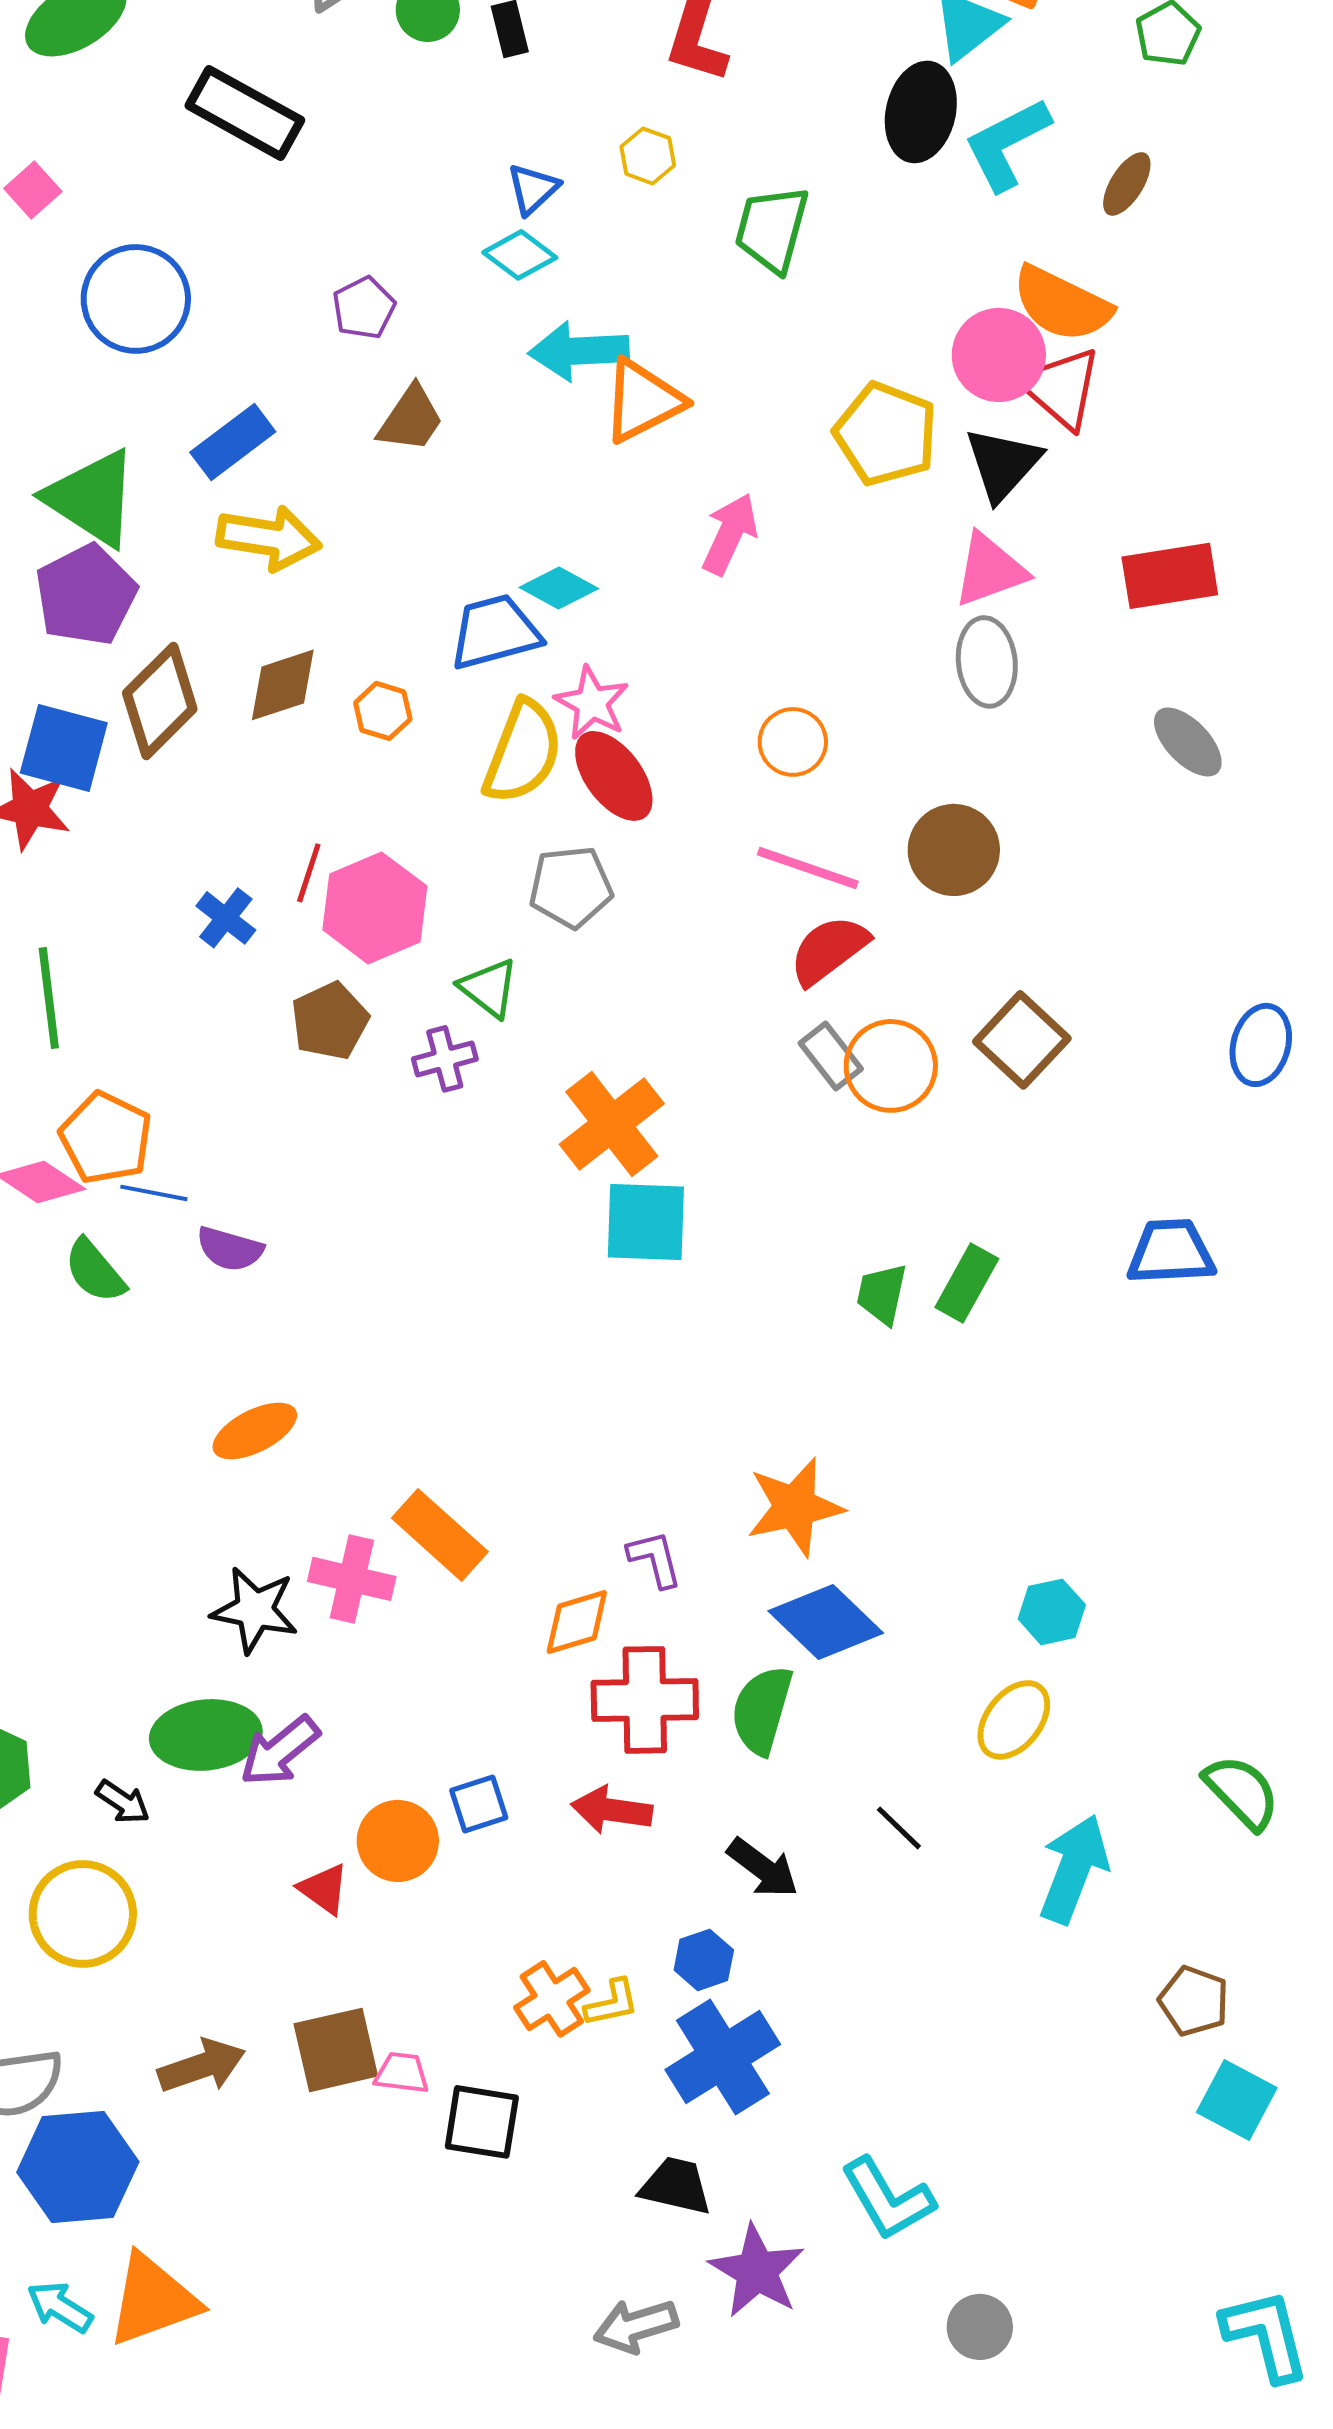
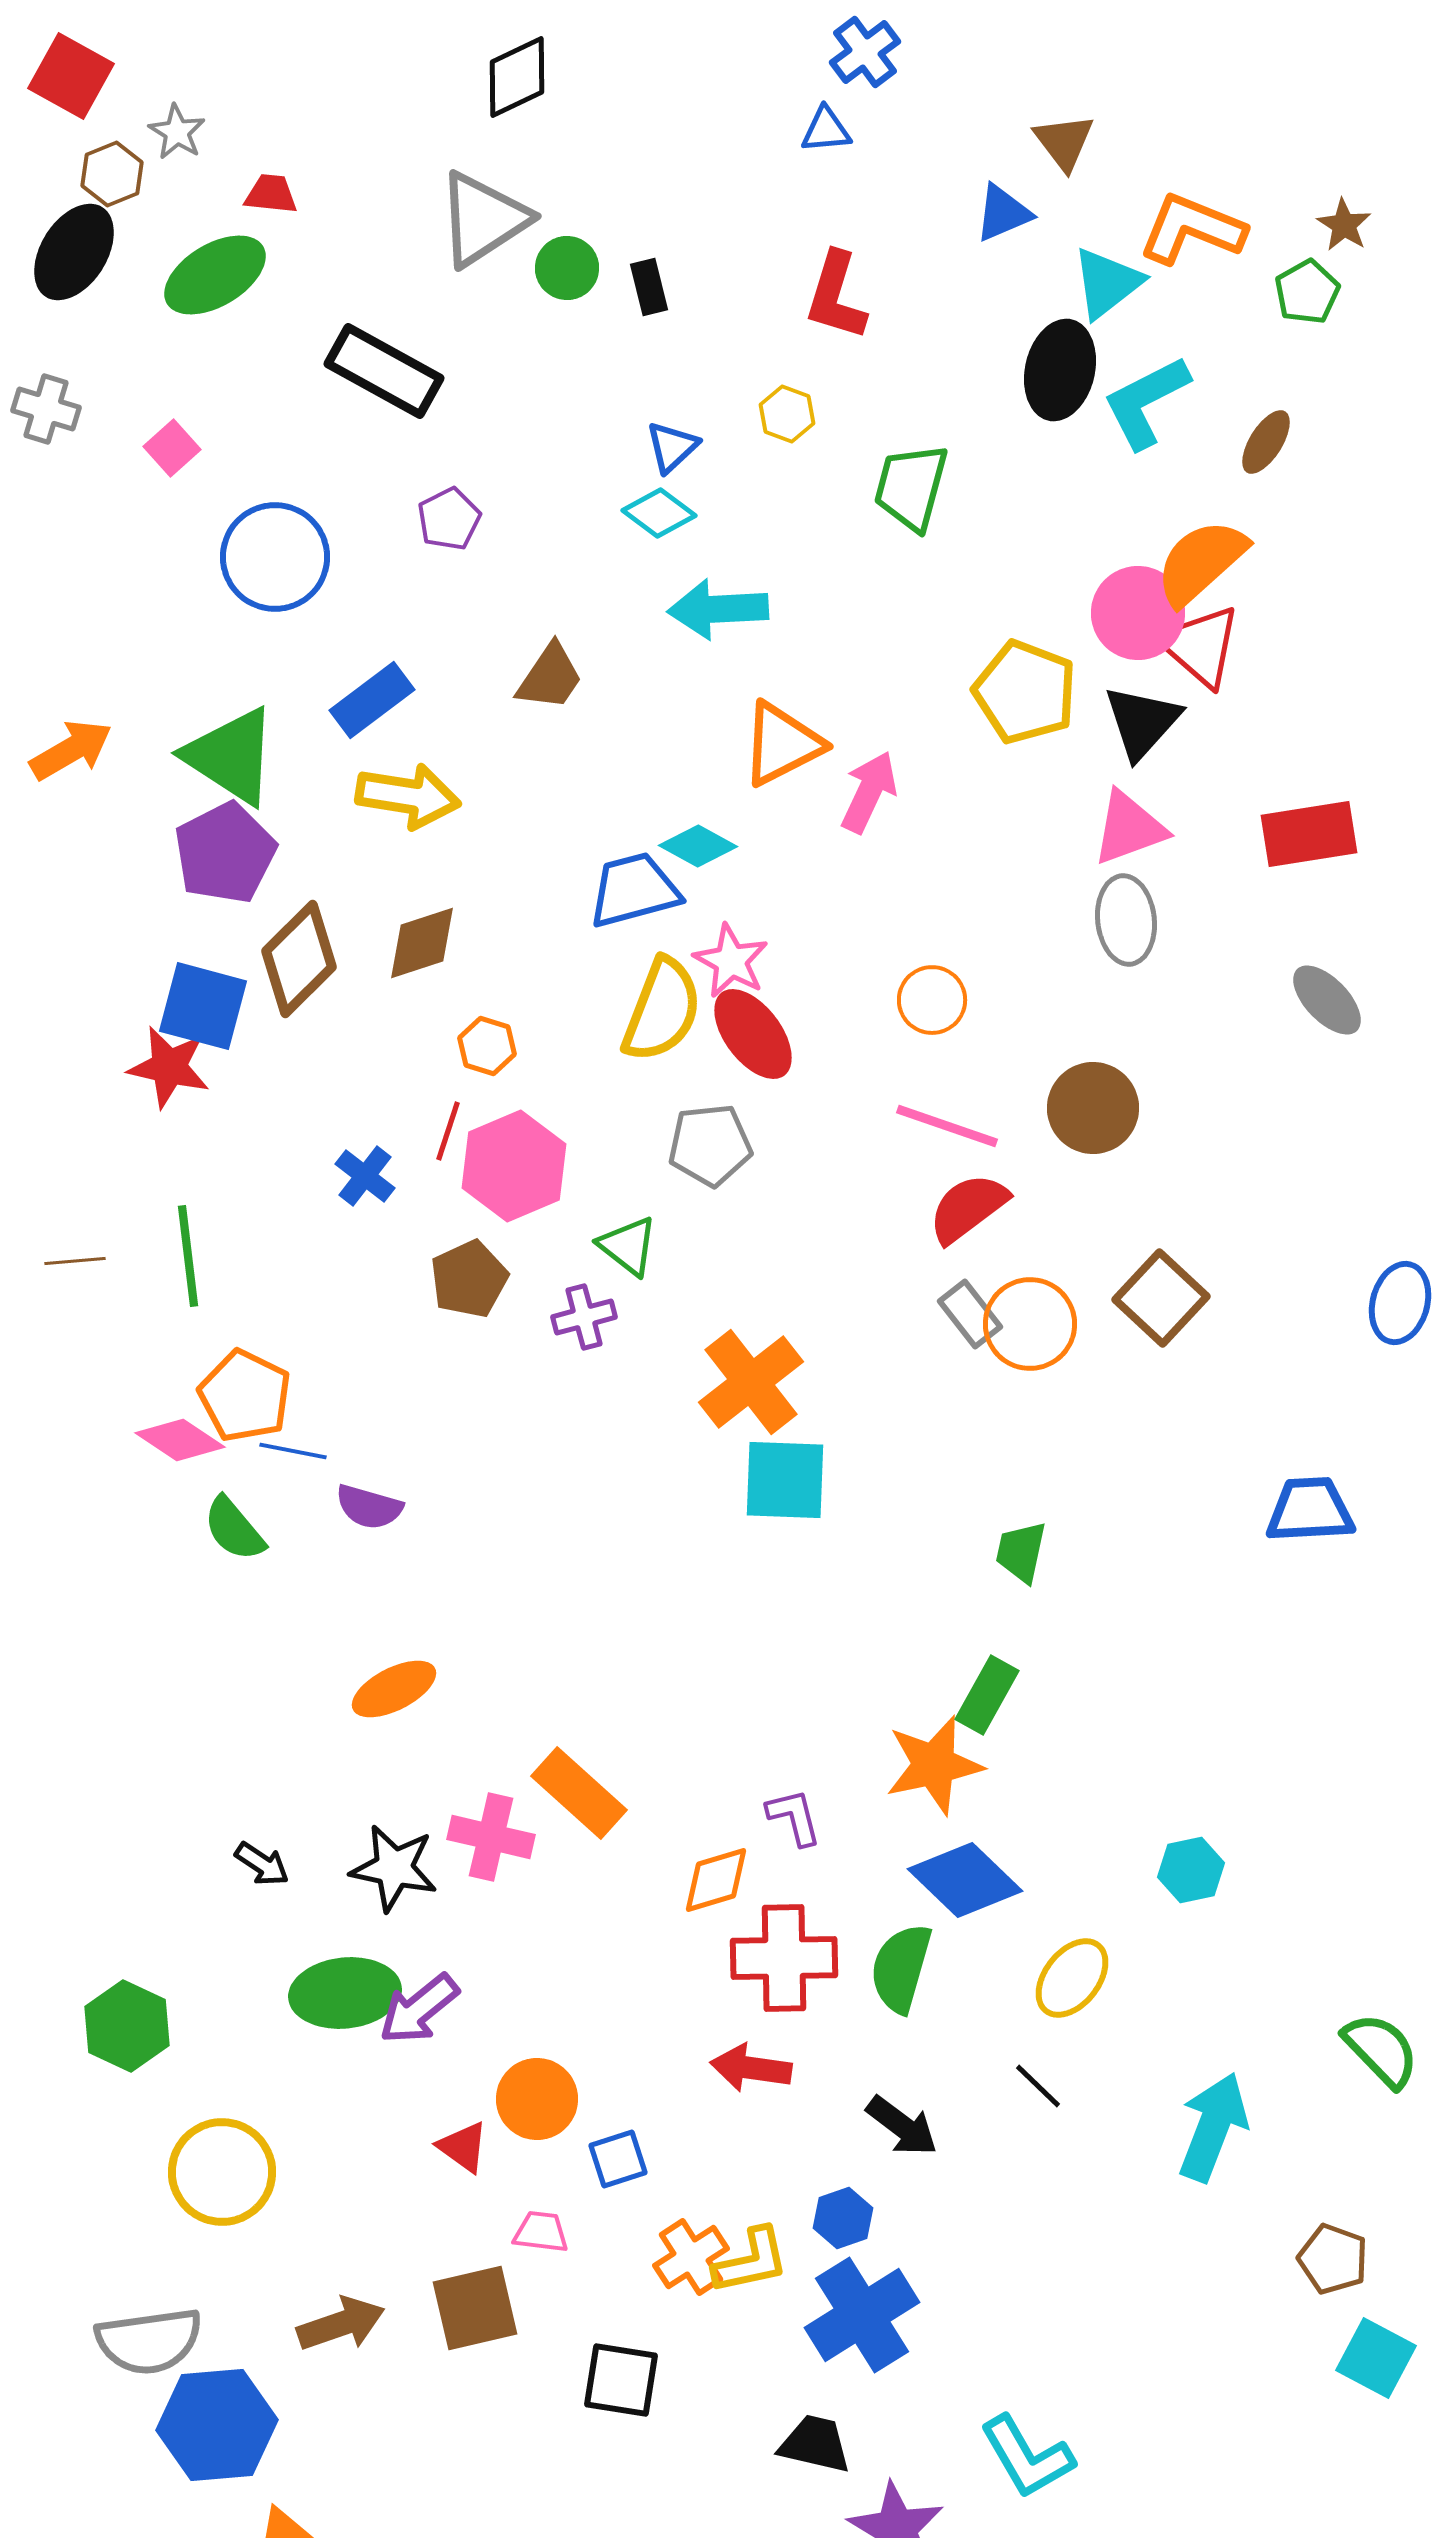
orange semicircle: (1062, 304) -> (1201, 562), turned 112
purple pentagon: (364, 308) -> (449, 519), moved
orange triangle: (643, 401) -> (782, 744), moved
orange hexagon: (383, 711) -> (487, 1046), moved
green rectangle: (967, 1283) -> (987, 1695), moved
yellow ellipse: (1014, 1720) -> (1072, 1978), moved
black arrow: (123, 1802) -> (262, 1864), moved
blue square: (479, 1804) -> (618, 2159), moved
yellow L-shape: (612, 2003) -> (751, 2261), size x1.4
pink trapezoid: (402, 2073) -> (541, 2232), moved

